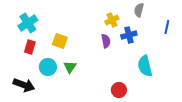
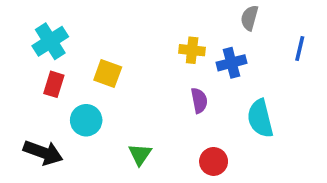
yellow cross: (112, 20) -> (192, 50), moved, turned 32
purple semicircle: (106, 41) -> (199, 100), moved
green triangle: (70, 67) -> (140, 154), moved

